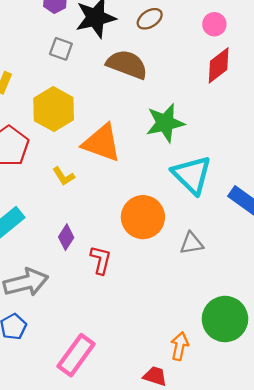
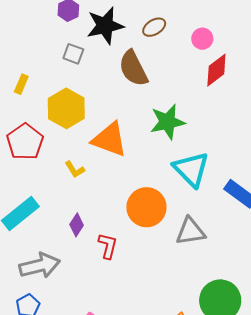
pink circle: (214, 24) -> (202, 39), moved
brown semicircle: (127, 64) -> (133, 68), turned -138
gray triangle: (192, 243) -> (190, 231), size x1.4

